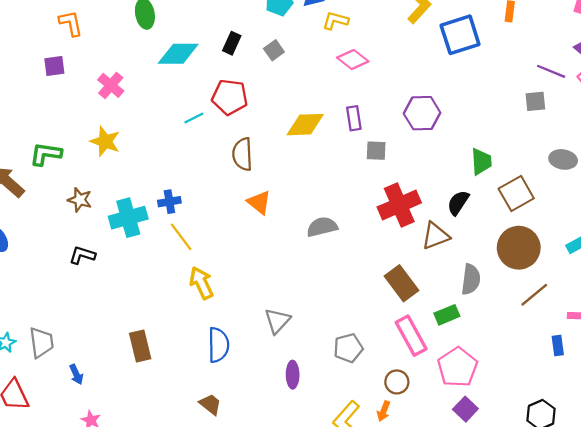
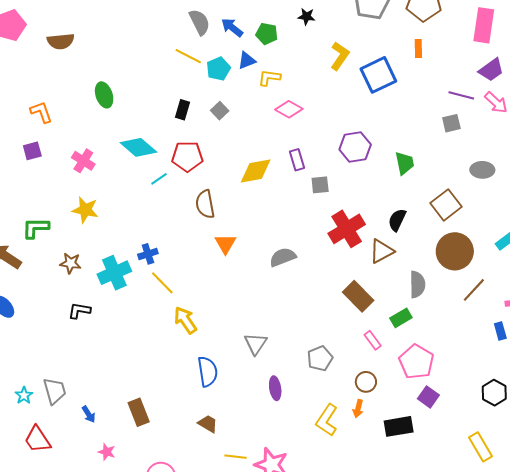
cyan diamond: (178, 54) -> (138, 147), moved, turned 48
green trapezoid: (481, 162) -> (405, 163), moved
orange triangle: (259, 202) -> (225, 244), turned 30
pink rectangle: (411, 336) -> (373, 340), size x0.6
brown rectangle: (140, 346) -> (139, 412), moved

